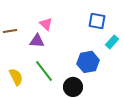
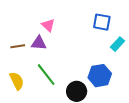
brown line: (10, 31) -> (18, 46), moved
blue hexagon: (88, 62) -> (100, 76), moved

